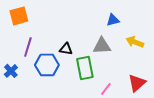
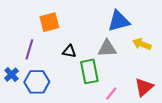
orange square: (19, 16) -> (49, 22), moved
blue triangle: (113, 20) -> (119, 21), size x1.6
blue hexagon: (47, 65) -> (37, 82), moved

